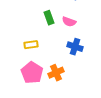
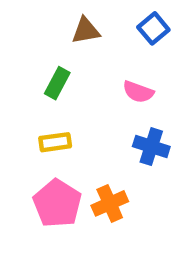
green rectangle: (49, 18) -> (57, 83), moved, turned 48

